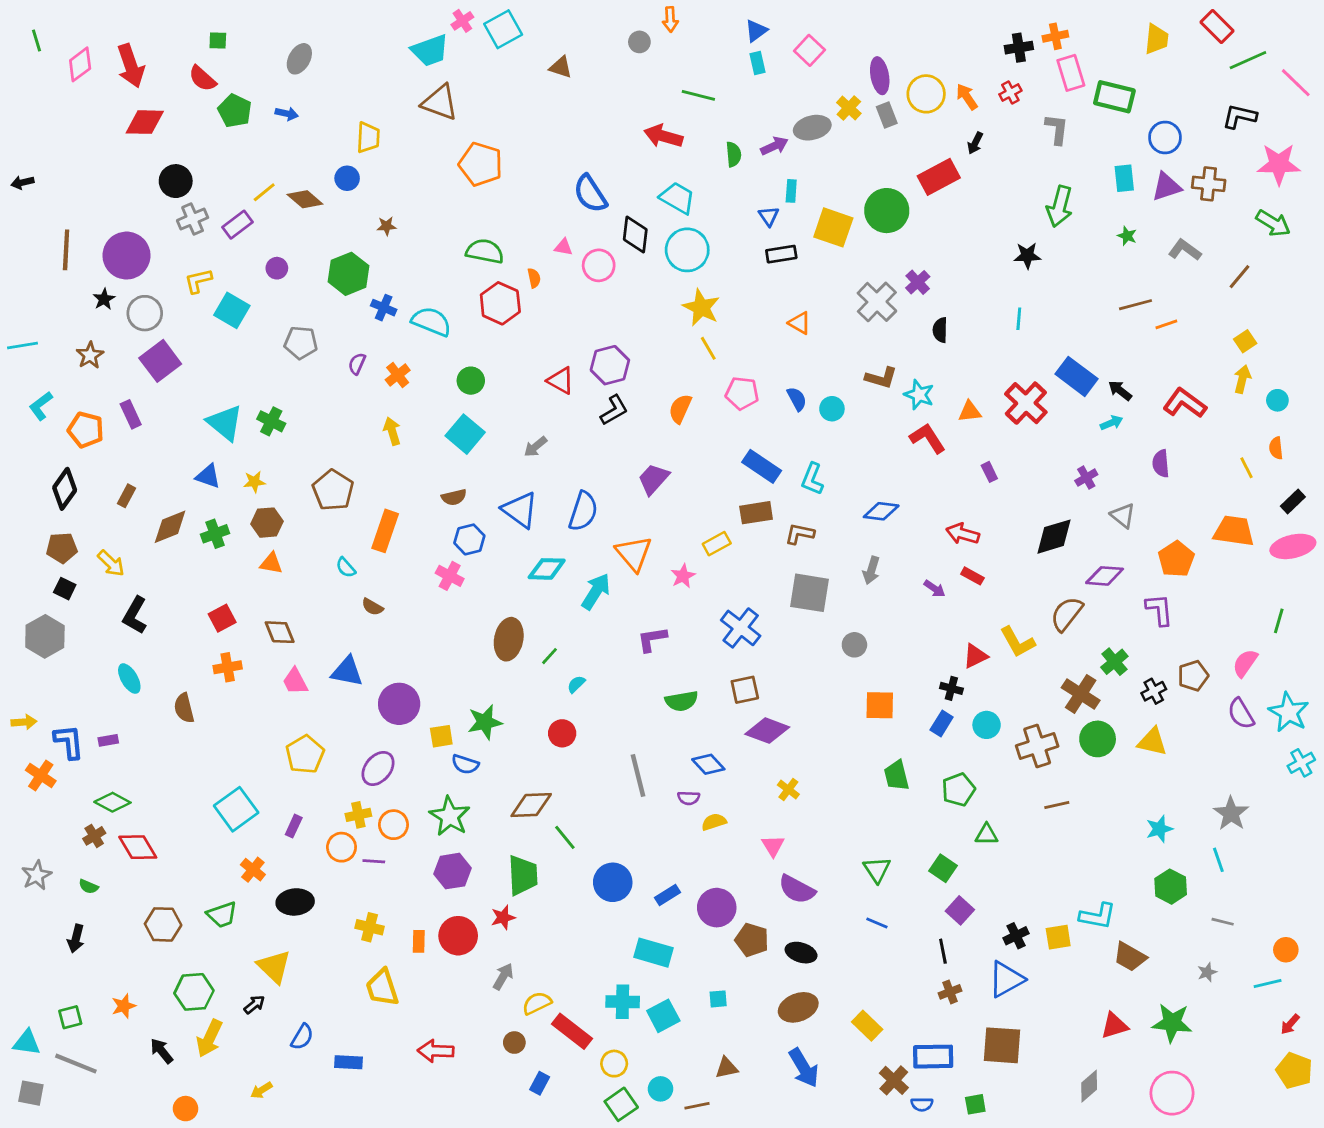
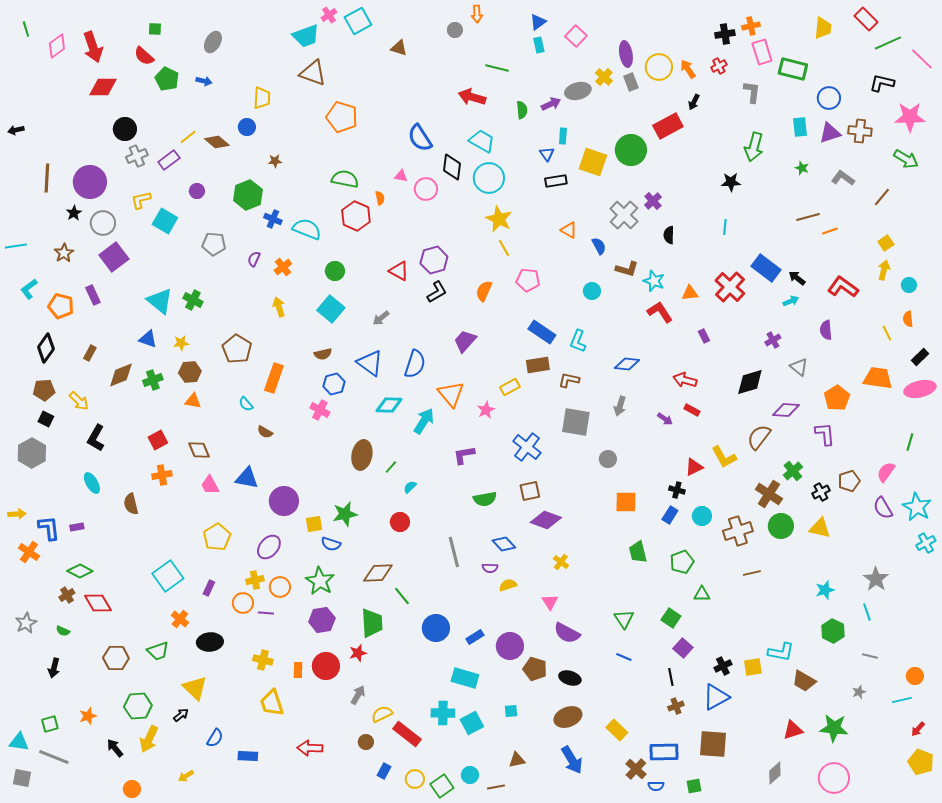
blue semicircle: (797, 399) -> (599, 246), moved
yellow circle: (614, 1064) -> (415, 779), moved

